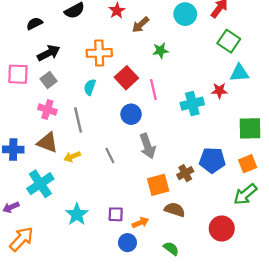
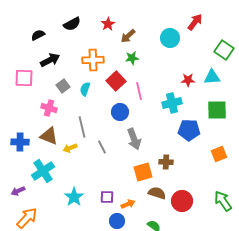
cyan circle: (185, 14) -> (170, 38), moved
green square: (229, 41) -> (224, 50), moved
green star: (160, 51) -> (132, 58), moved
gray square: (49, 80) -> (63, 86), moved
red star: (219, 91) -> (188, 80), moved
gray line: (78, 120) -> (82, 127), moved
green square: (250, 128) -> (217, 110), moved
blue pentagon: (212, 160) -> (189, 130), moved
brown cross: (185, 173) -> (166, 162), turned 32
green arrow: (245, 194) -> (223, 201), moved, turned 95
red circle: (222, 228) -> (182, 201), moved

